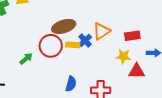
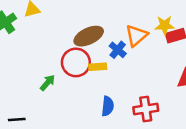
yellow rectangle: (73, 45) -> (98, 67), moved
yellow star: (123, 56) -> (165, 25), moved

